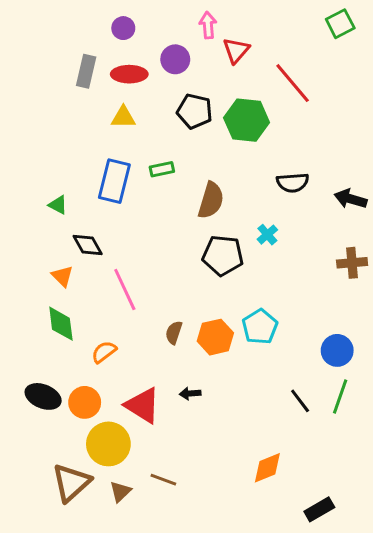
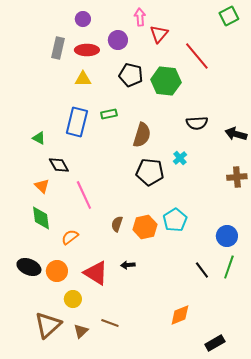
yellow circle: (108, 444) -> (73, 299), size x0.6

